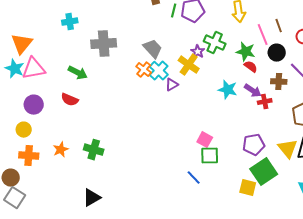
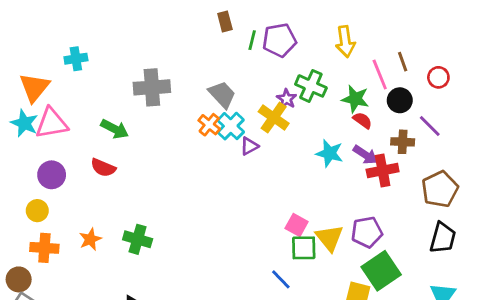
cyan cross: (70, 22) -> (76, 59), moved
red cross: (265, 102) -> (383, 171), size x1.5
yellow triangle: (288, 149) -> (330, 238), moved

